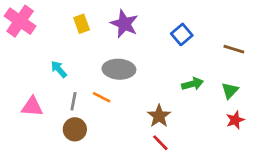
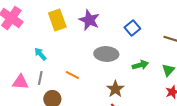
yellow rectangle: (82, 24) -> (57, 20), size x1.5
gray ellipse: (119, 69) -> (106, 54), moved
gray line: (74, 101) -> (40, 78), moved

